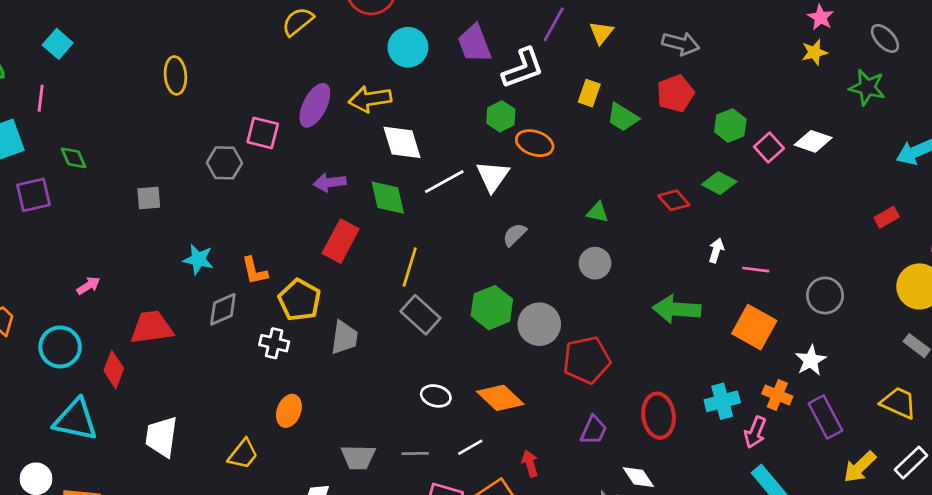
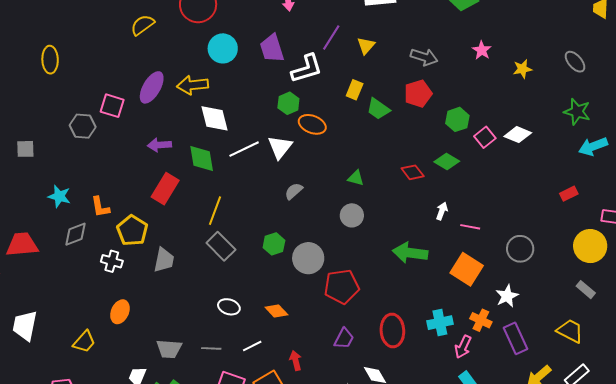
pink star: (821, 17) -> (482, 50), moved
green star: (867, 87) -> (577, 112), moved
green hexagon: (492, 308) -> (274, 244), size x0.7
orange diamond: (500, 398) -> (276, 311), size x0.7

